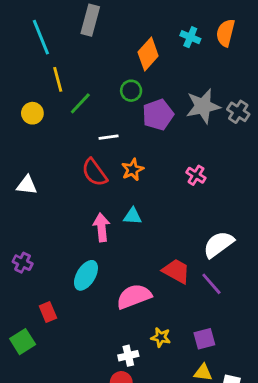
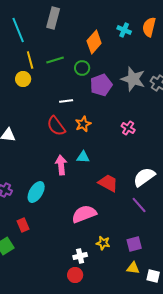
green line: (80, 103) -> (55, 60), moved, turned 30
gray star: (203, 106) -> (133, 79), turned 30
yellow circle: (32, 113) -> (23, 79), moved
red trapezoid: (176, 271) -> (108, 183), moved
cyan ellipse: (86, 275) -> (36, 192), moved

